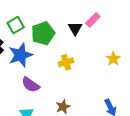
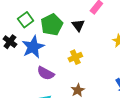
black triangle: (75, 28) -> (78, 25), moved
yellow cross: (66, 62) -> (75, 57), moved

